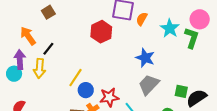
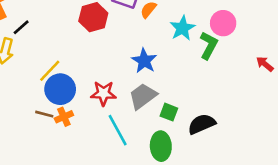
blue circle: (86, 90) -> (60, 89), size x1.5
green square: (181, 91) -> (169, 112), moved
red star: (109, 97) -> (103, 93), moved

